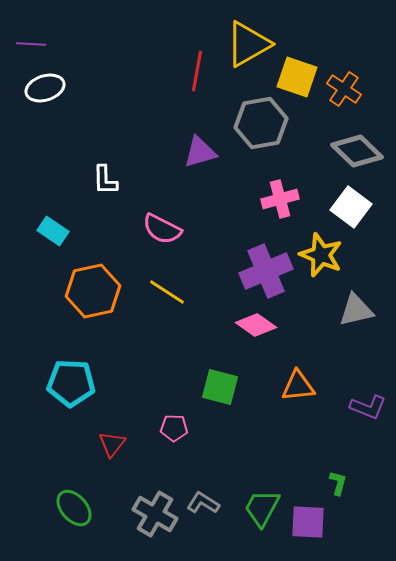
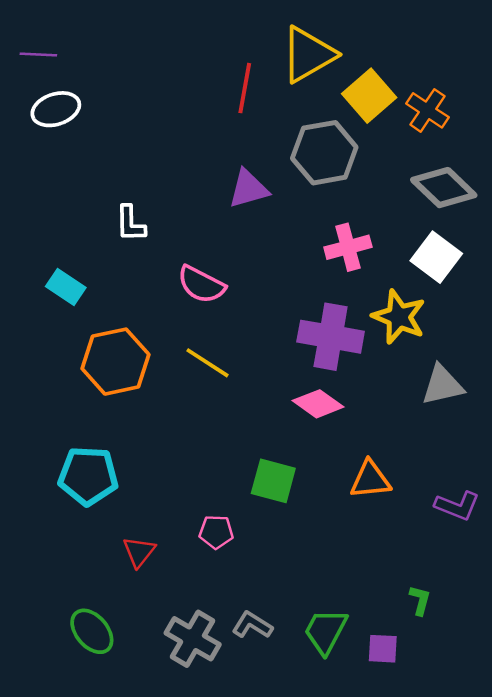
yellow square: (297, 77) -> (369, 96), turned 30
purple cross: (266, 271) -> (331, 337), turned 33
purple square: (308, 522) -> (383, 649), size x0.7

